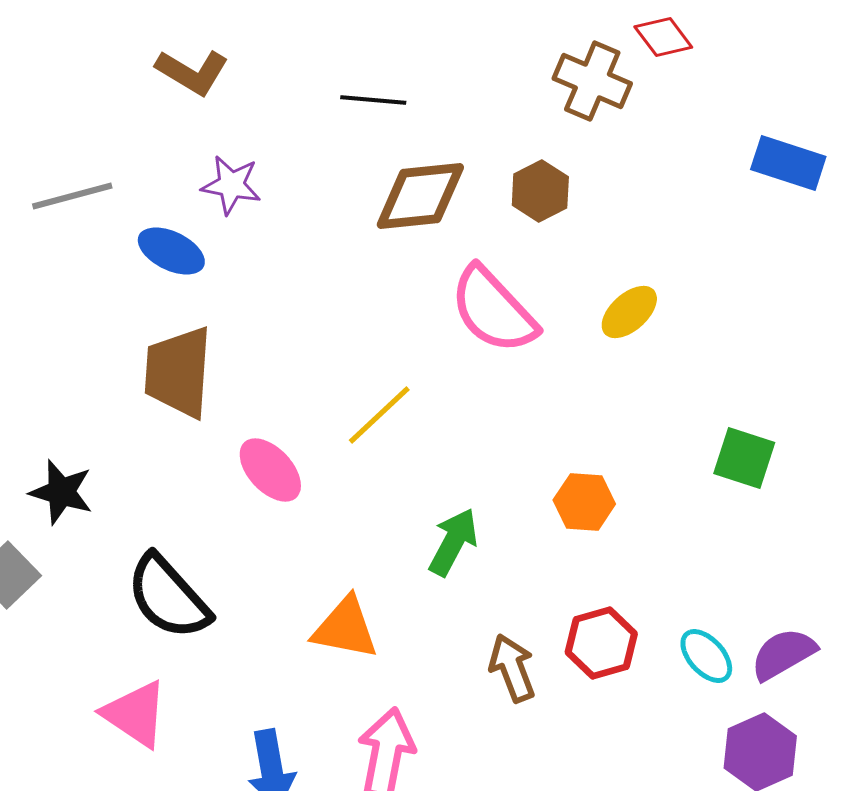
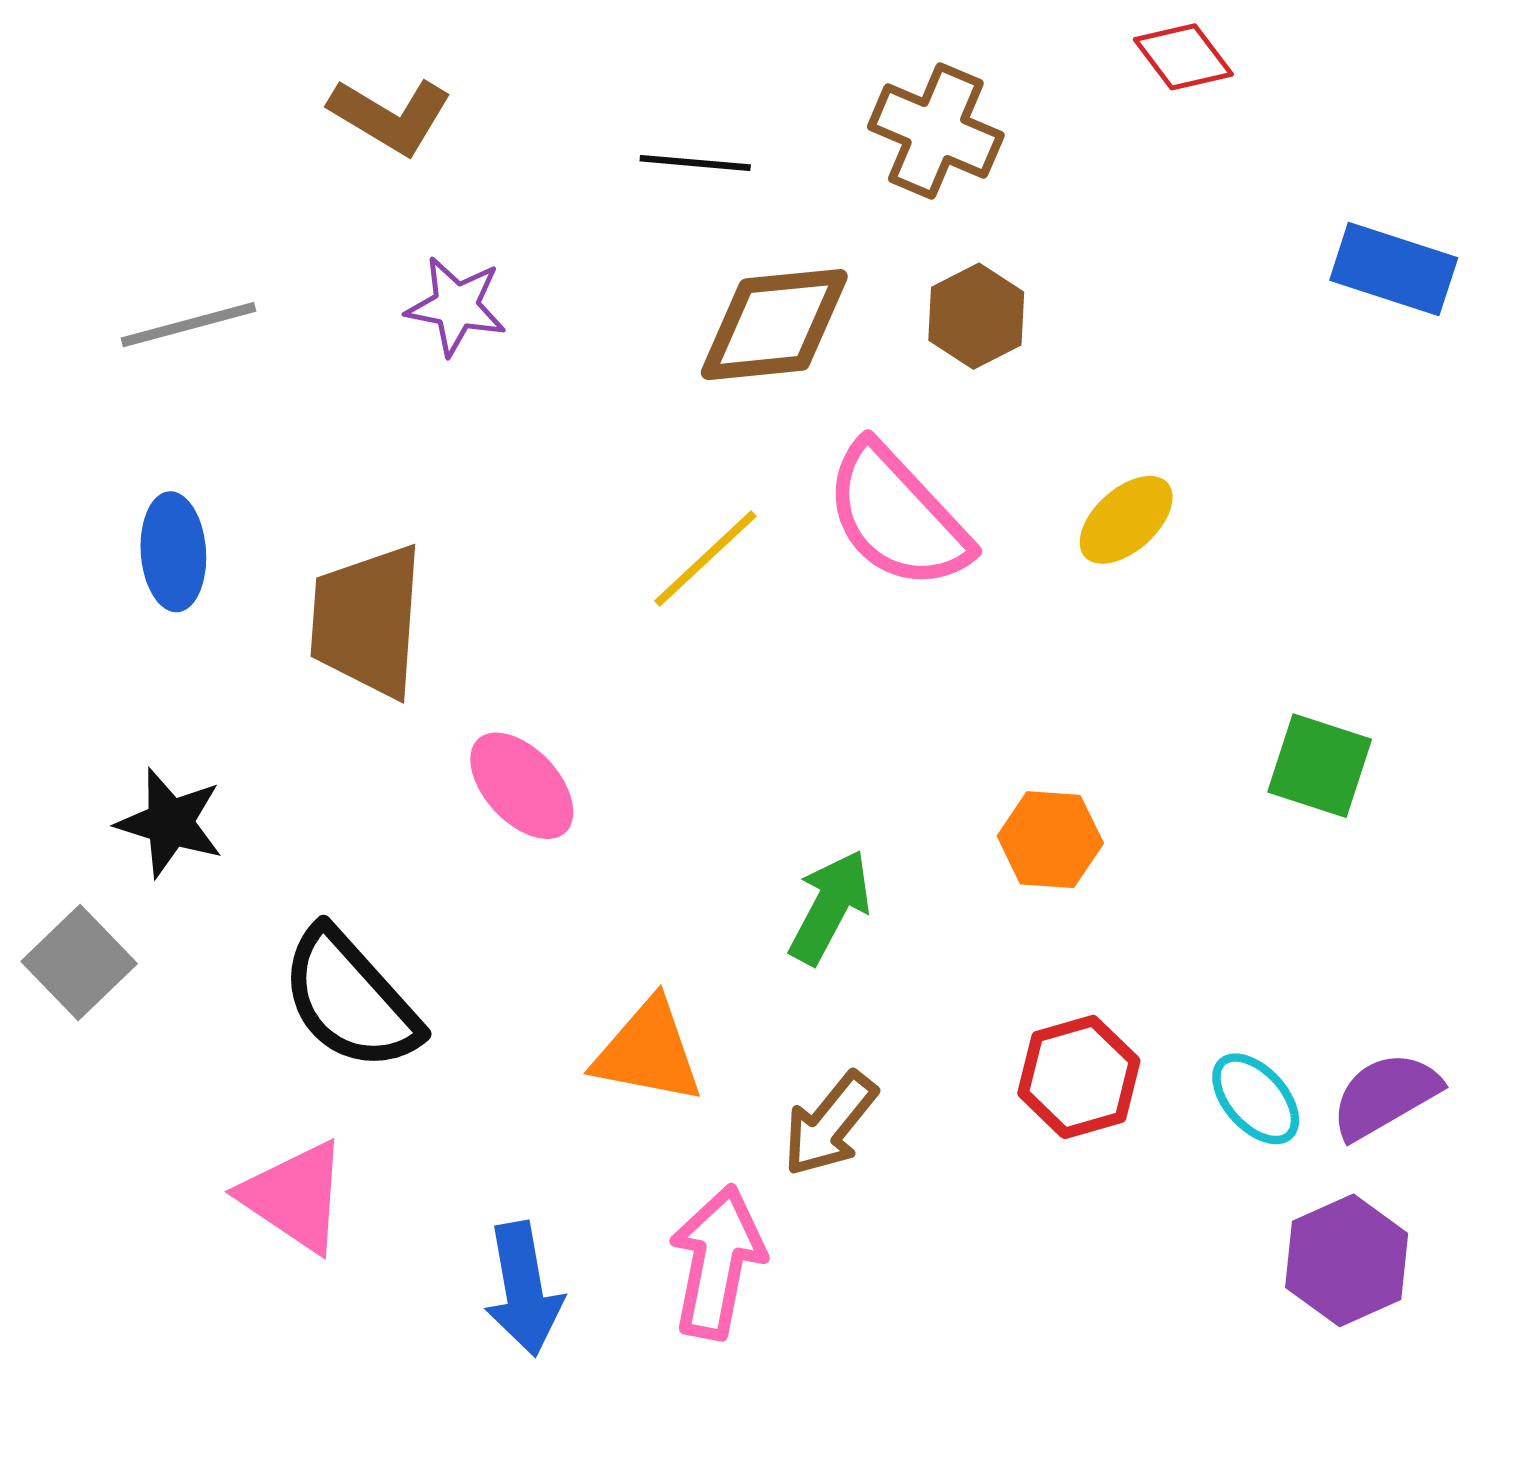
brown cross: (592, 81) -> (936, 131), moved
blue ellipse: (171, 251) -> (173, 552), moved, turned 60
yellow line: (379, 415) -> (705, 559), moved
brown arrow: (512, 668) -> (830, 1124), moved, turned -120

